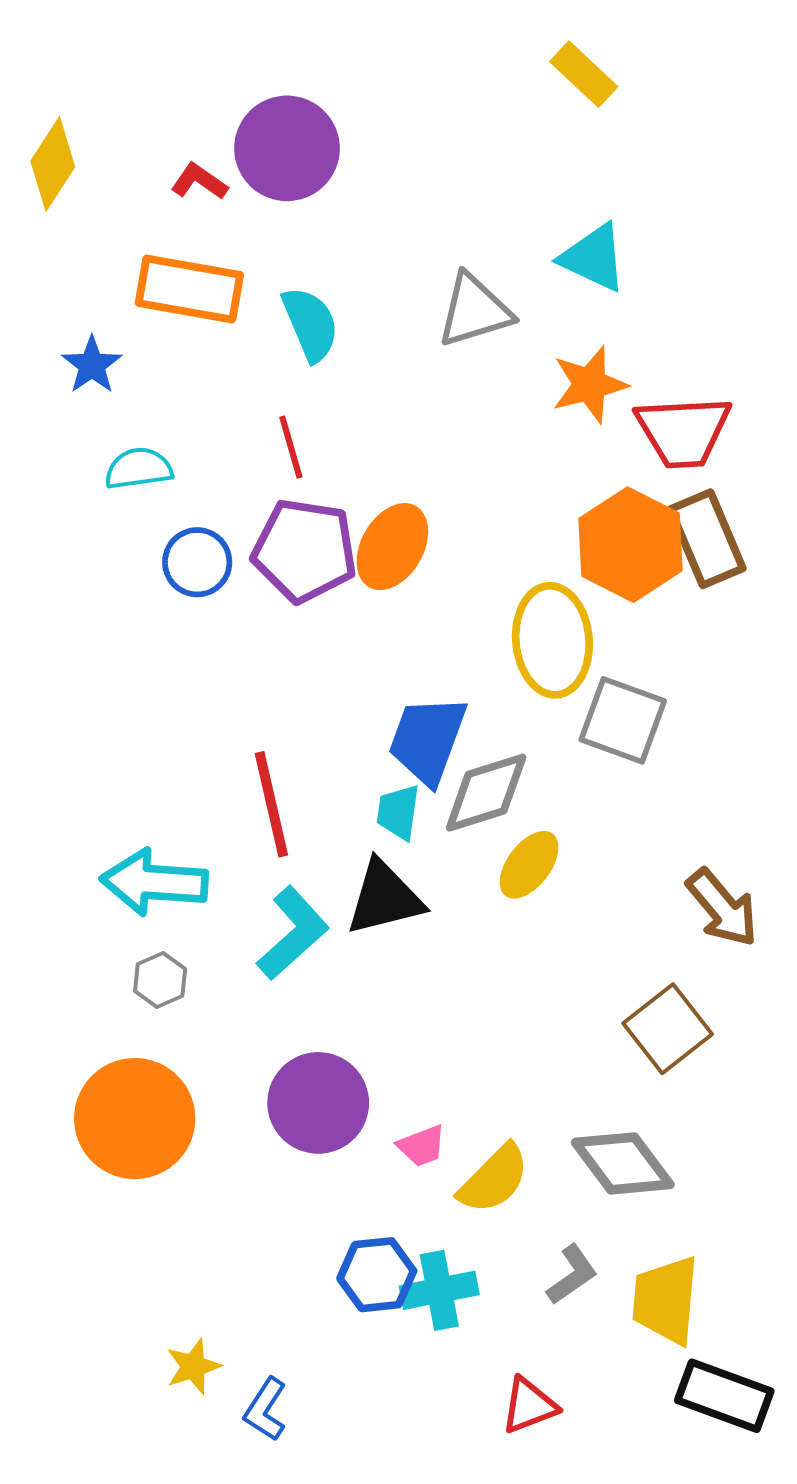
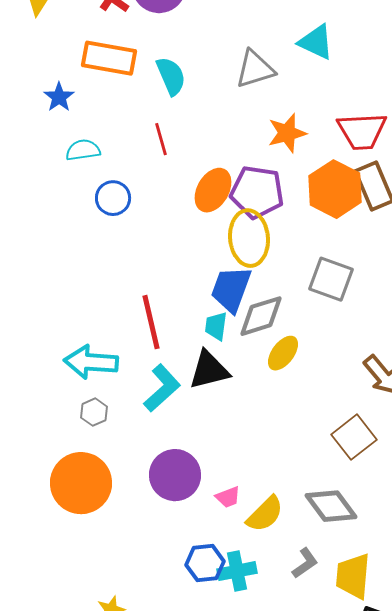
orange star: (590, 385) -> (287, 133), moved
purple pentagon: (305, 550) -> (257, 192), moved
yellow ellipse: (552, 640) -> (249, 238), moved

